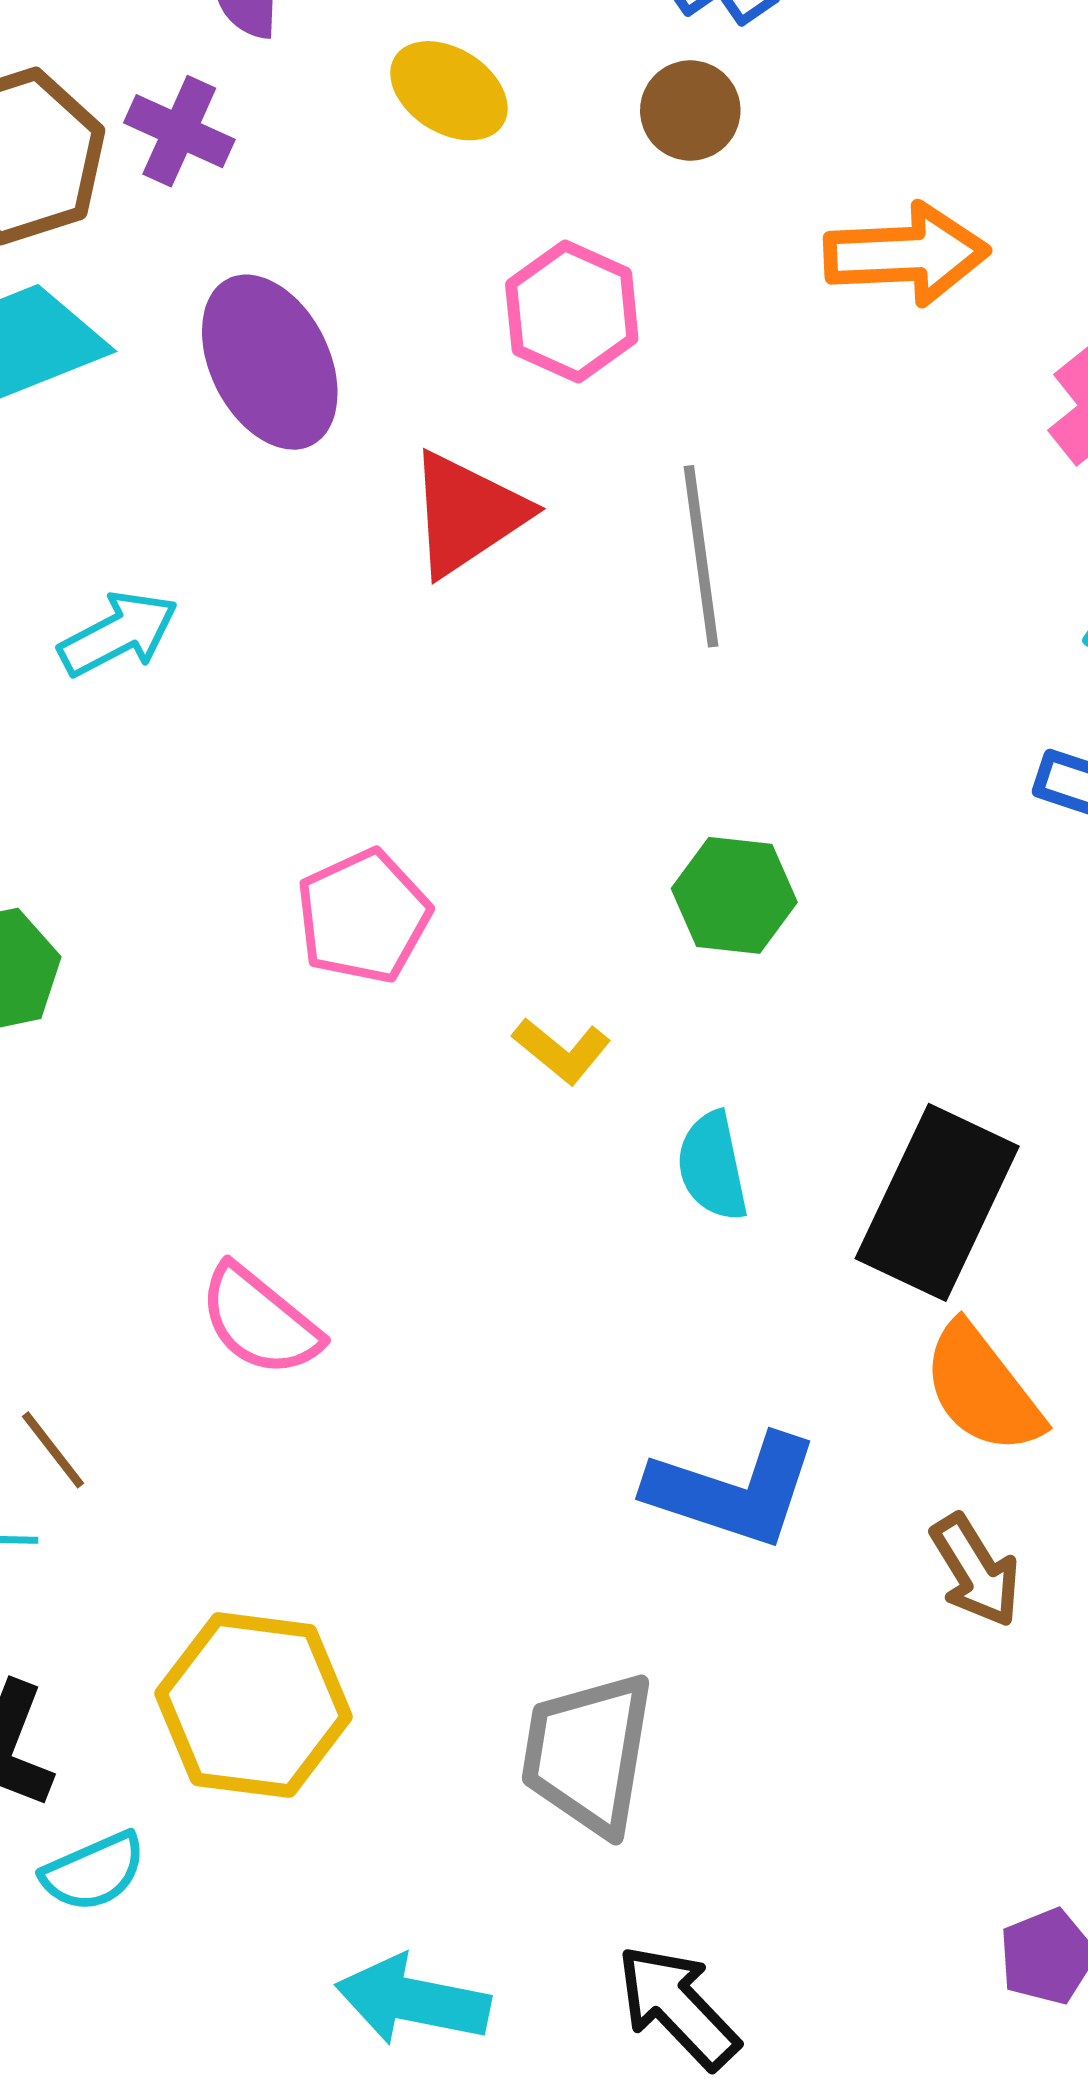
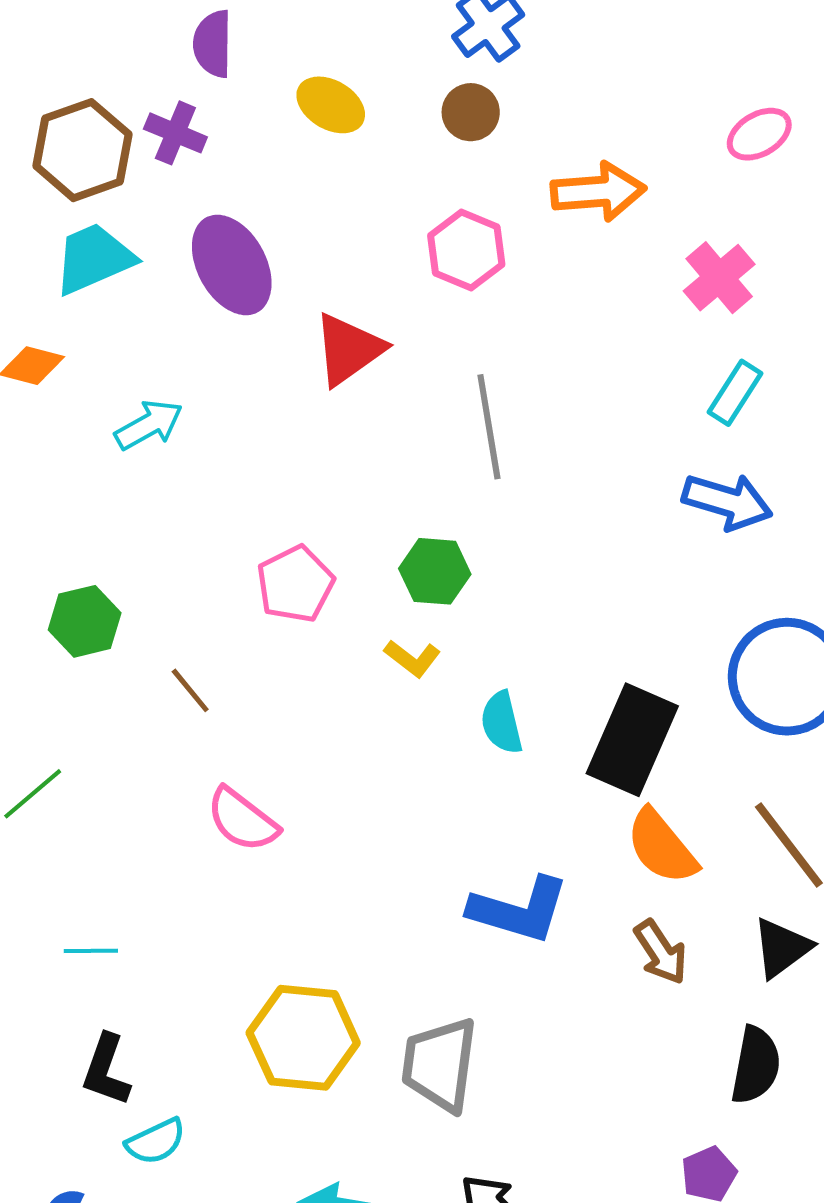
pink hexagon: (572, 312) -> (466, 250), moved
gray line: (701, 556) -> (489, 427), moved
green hexagon: (734, 895) -> (435, 571), moved
brown line: (53, 1450) -> (190, 690), moved
yellow hexagon: (254, 1705) -> (303, 1038), moved

